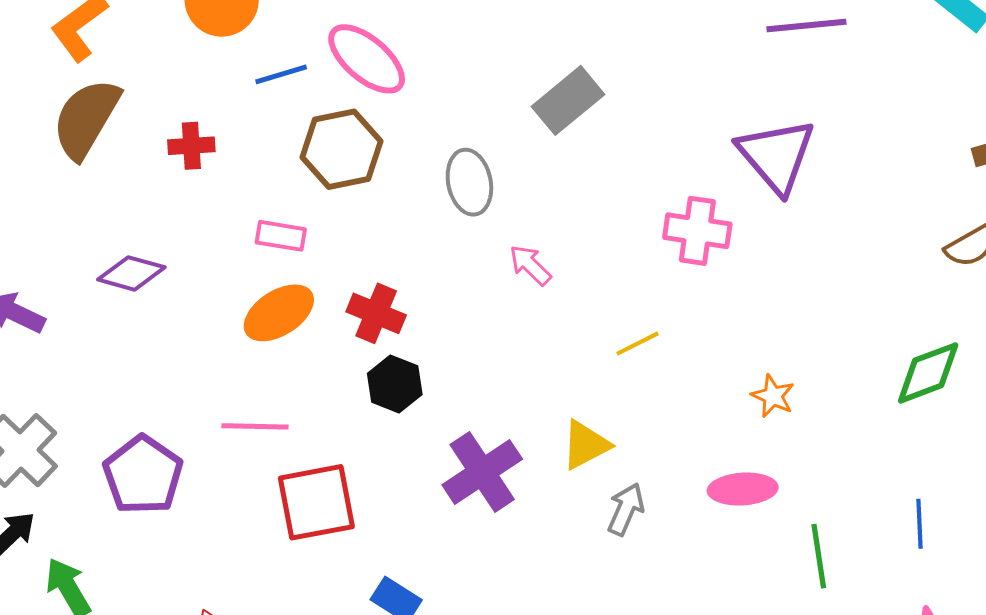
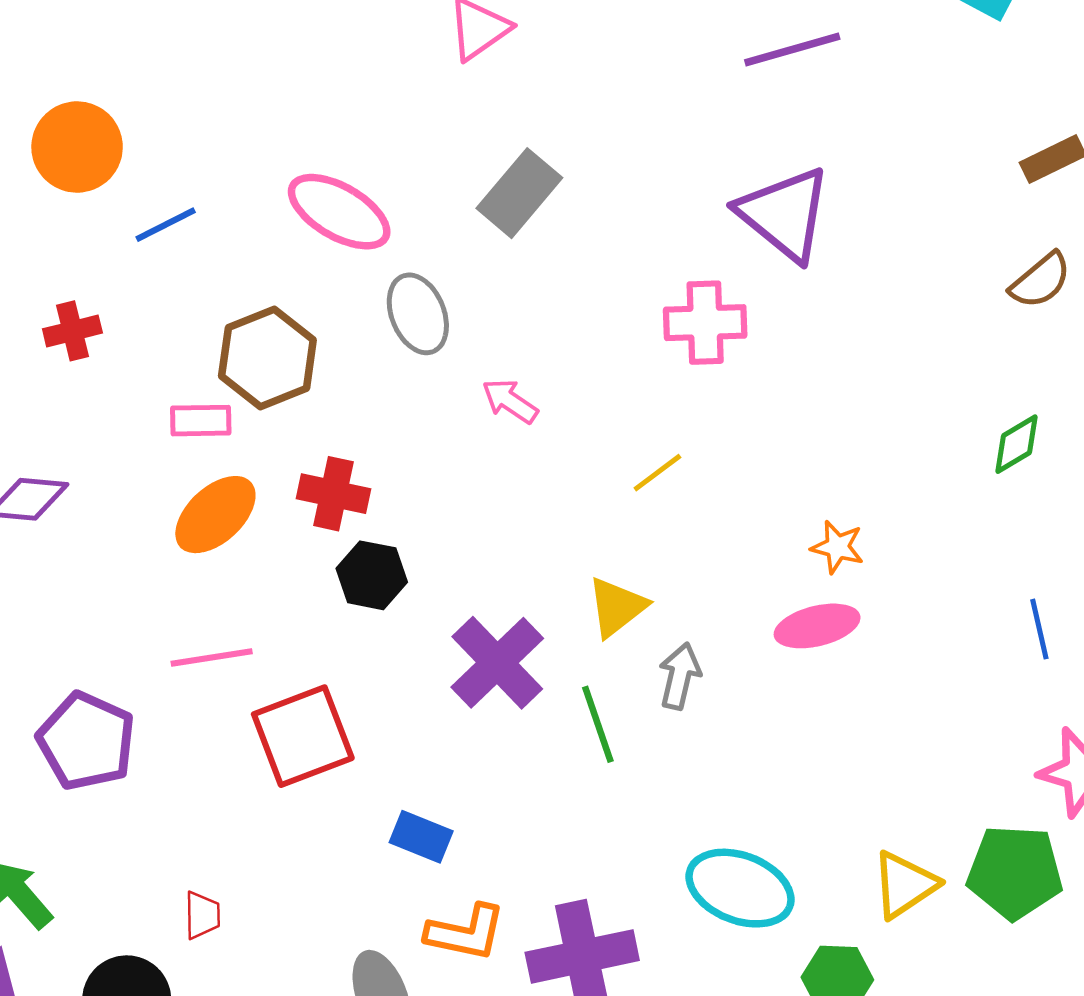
pink ellipse: (367, 59) -> (339, 212), moved
brown hexagon: (342, 149) -> (267, 358), moved
green diamond: (928, 373) -> (1016, 444), size x0.7
orange star: (773, 396) -> (837, 547), moved
green line: (819, 556) -> (598, 724), moved

